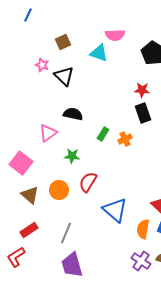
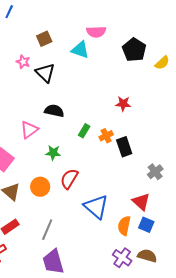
red star: (142, 90) -> (123, 104), moved
black rectangle: (143, 113) -> (124, 147), moved

